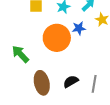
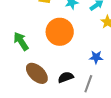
blue star: (79, 28) -> (96, 57), moved
brown ellipse: (42, 83) -> (37, 73), turned -45

